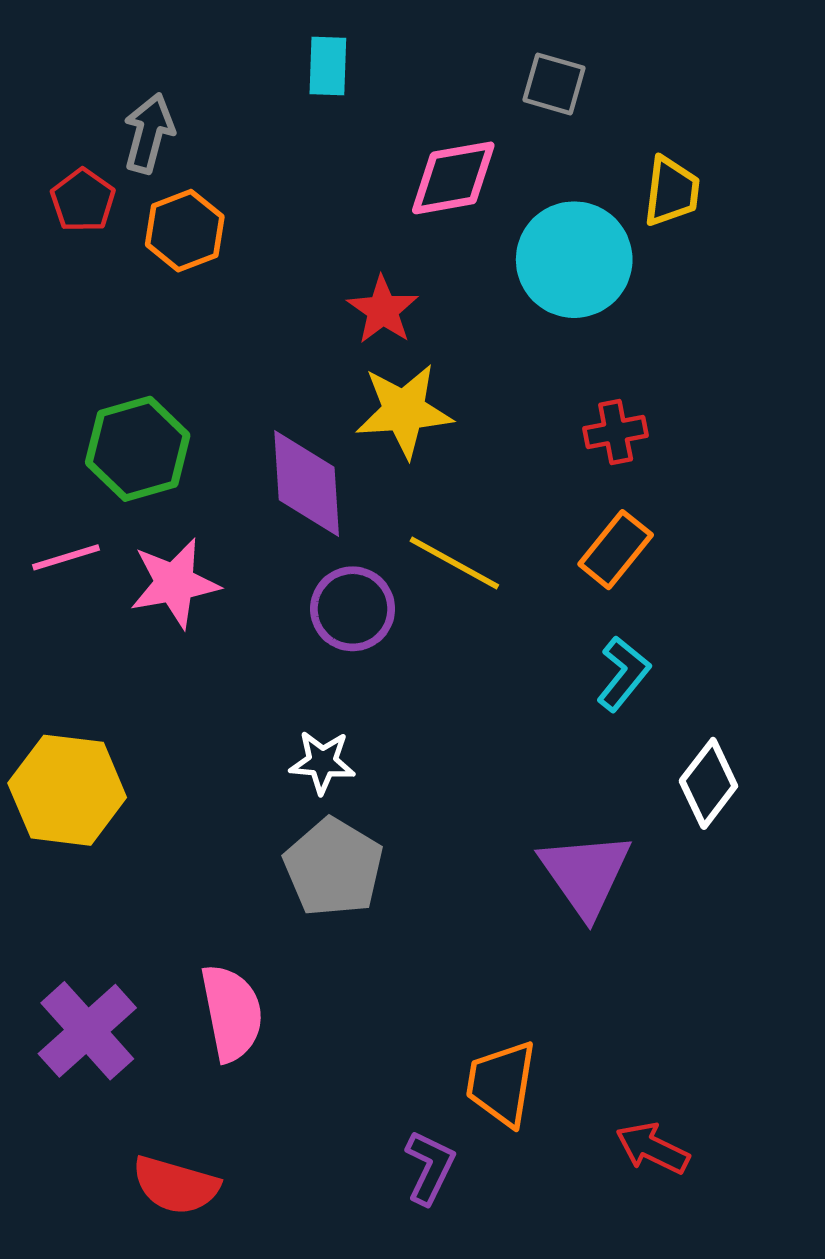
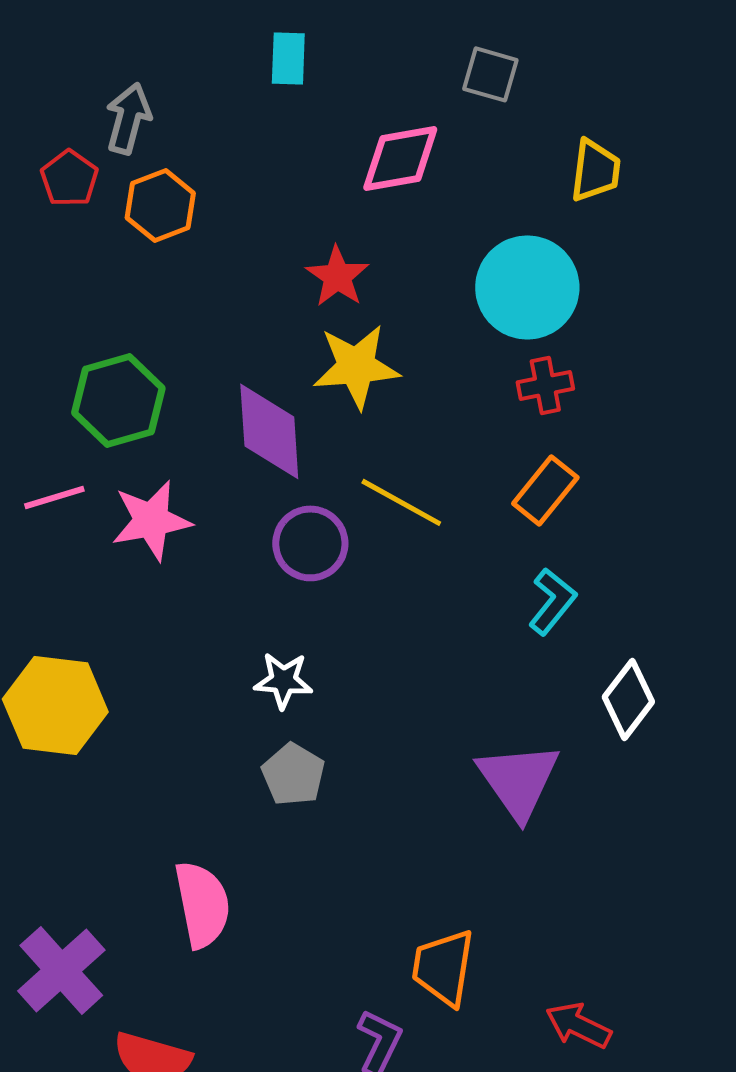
cyan circle: (574, 260) -> (527, 287), moved
gray pentagon: (334, 867) -> (293, 774), size x0.7
purple cross: (87, 1031) -> (61, 970), moved

